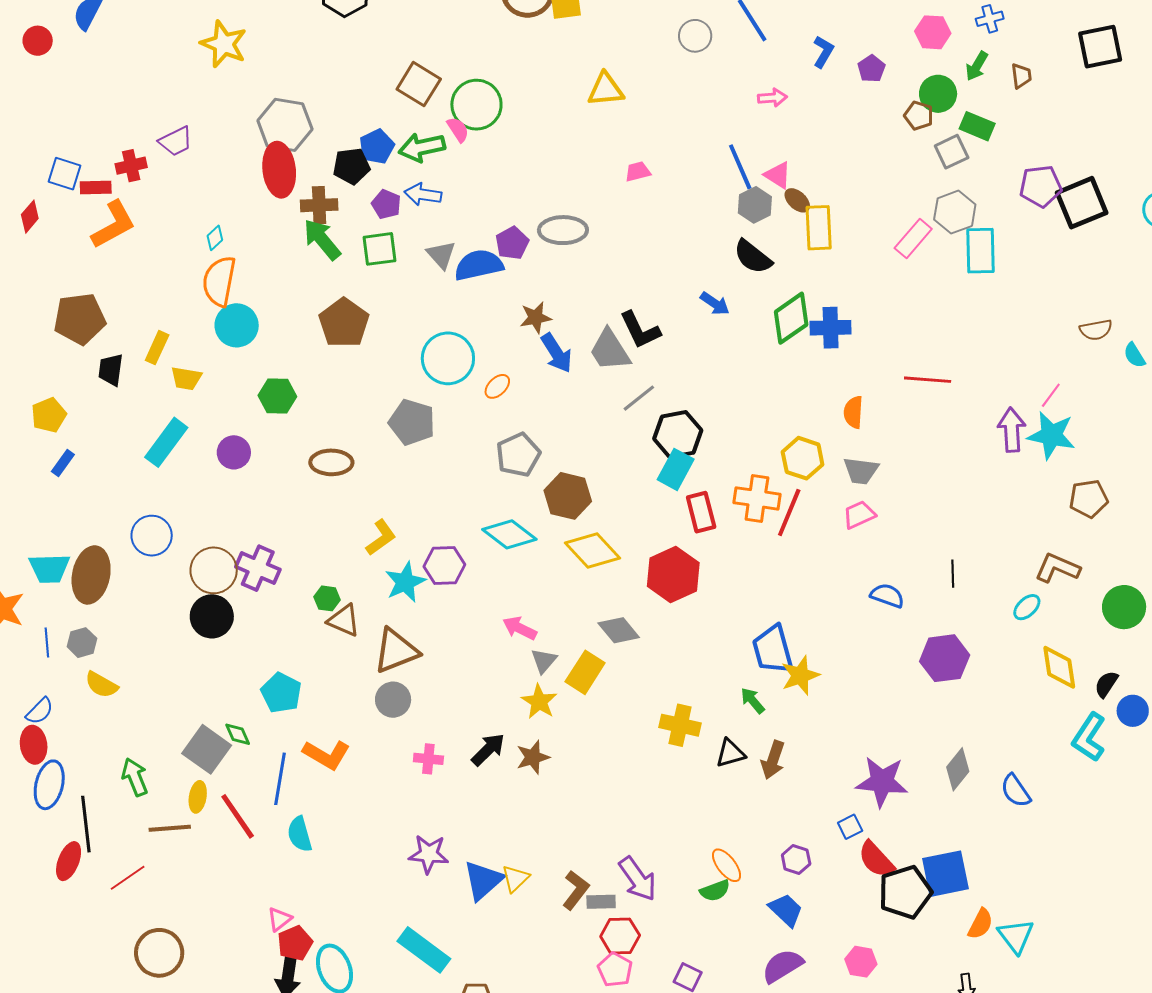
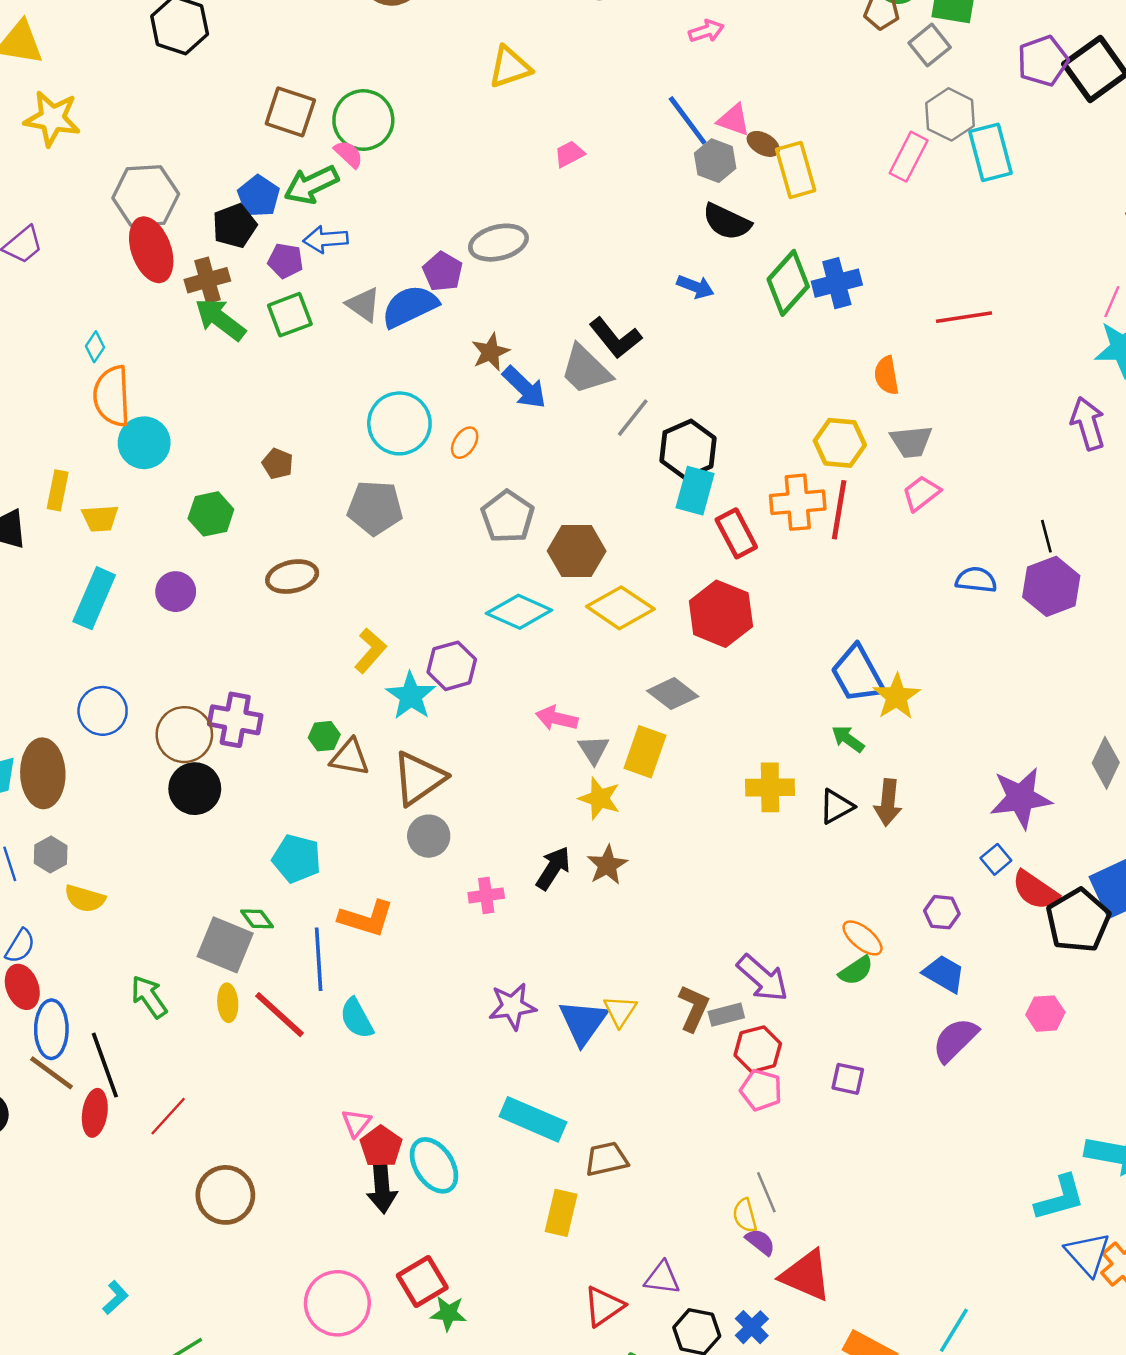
brown pentagon: (344, 323) -> (278, 464), moved, size x0.5
purple arrow: (1012, 430) -> (1088, 424), moved
purple hexagon: (945, 658) -> (1051, 586), moved
brown line: (170, 828) -> (52, 1073), moved, turned 54

